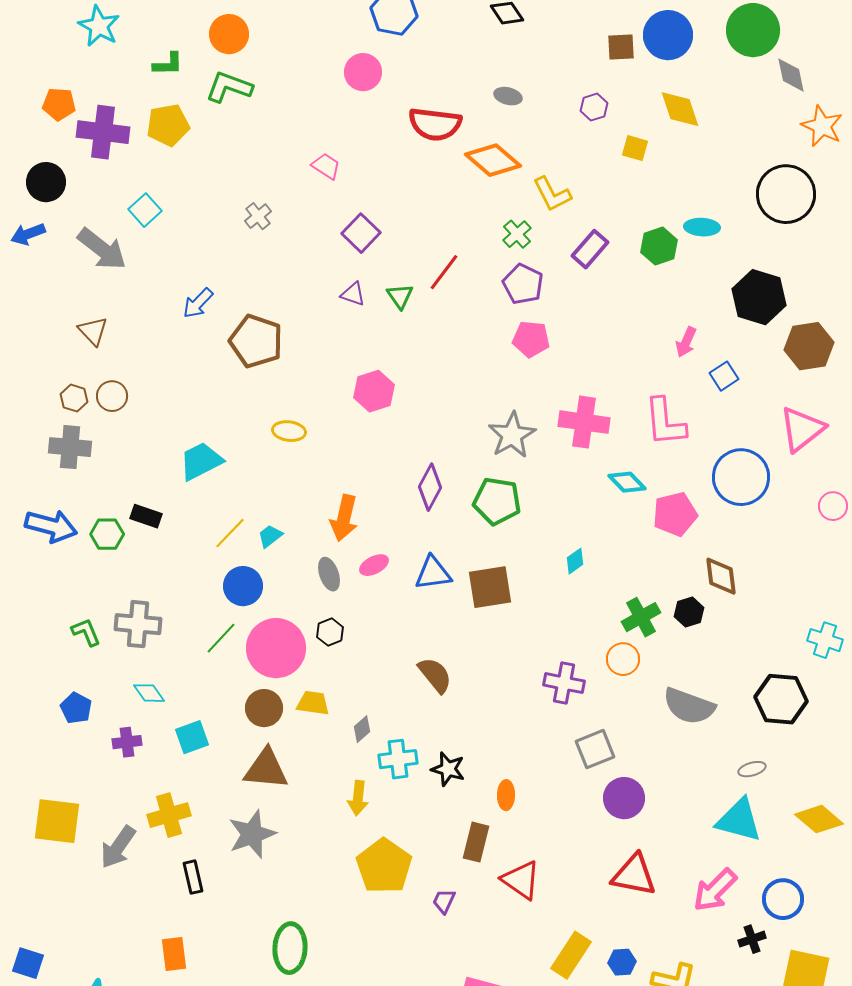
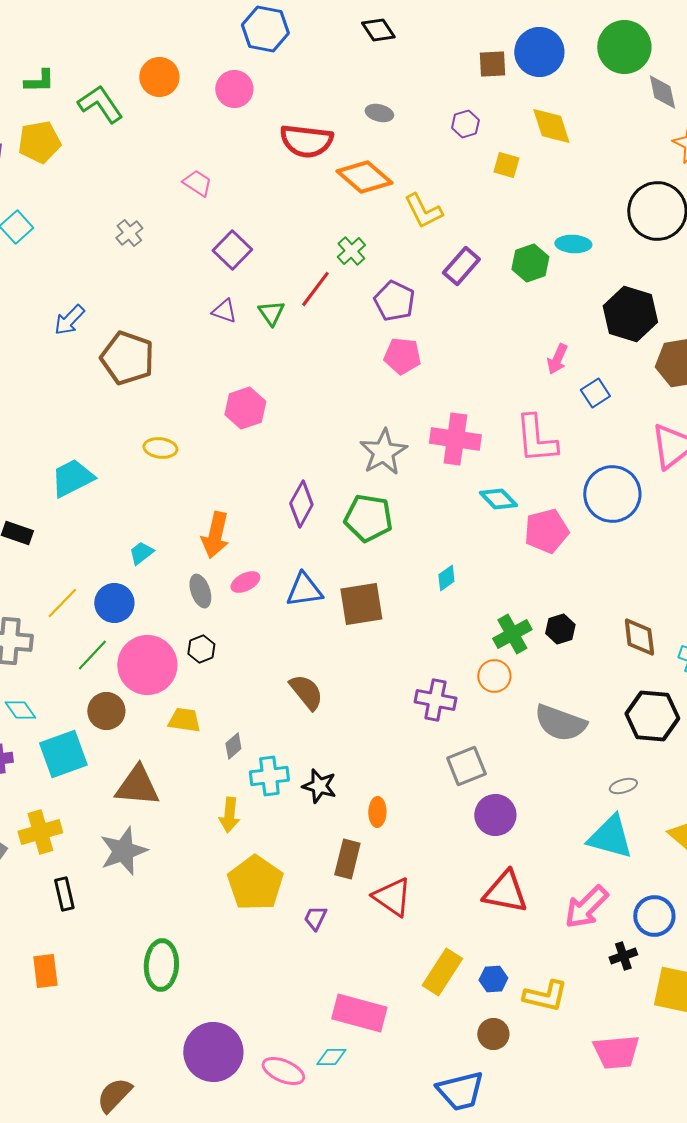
orange circle: (229, 34) -> (159, 77), moved
green L-shape: (229, 87) -> (100, 104), turned 36
green cross: (517, 234) -> (351, 251), moved
yellow line: (230, 533) -> (62, 603), moved
brown diamond: (721, 576) -> (639, 637), moved
brown circle: (264, 708) -> (106, 711), moved
cyan square: (192, 737) -> (63, 754), size x1.4

